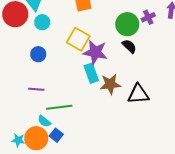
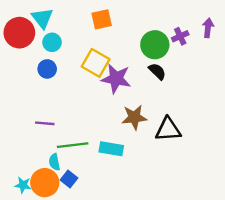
blue circle: (38, 54) -> (47, 69), moved
cyan rectangle: (91, 73) -> (111, 149), moved, turned -60
cyan semicircle: (44, 121) -> (54, 162), turned 40

